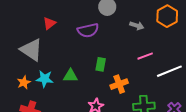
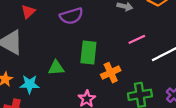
green rectangle: (101, 64) -> (88, 53), size x1.5
cyan star: (45, 79) -> (30, 84), moved

